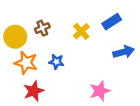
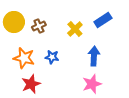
yellow circle: (15, 37) -> (14, 22), moved
blue arrow: (124, 52) -> (94, 56), moved, turned -72

